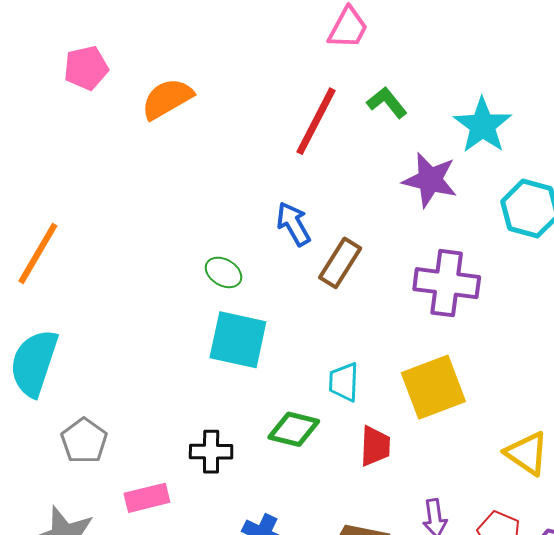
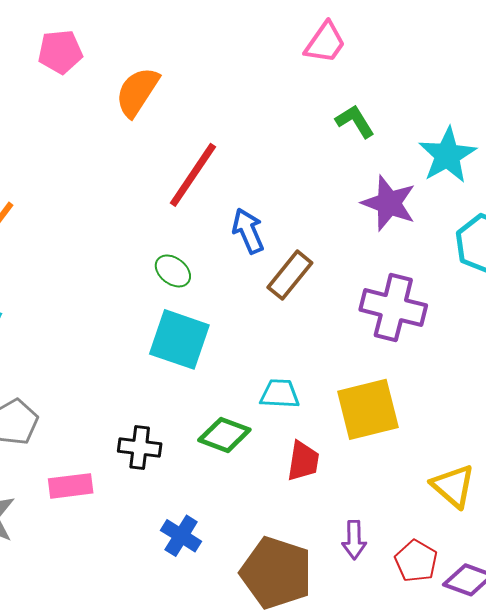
orange semicircle: (167, 99) -> (137, 92), turned -34
red line: (316, 121) -> (193, 175), moved
cyan trapezoid: (344, 382) -> (280, 394), turned 84

